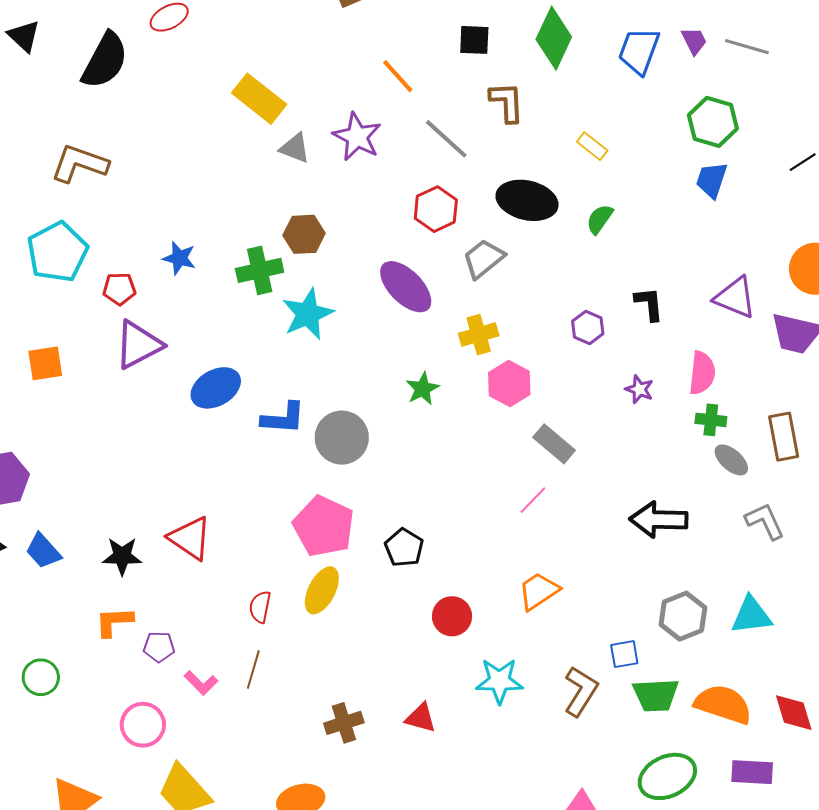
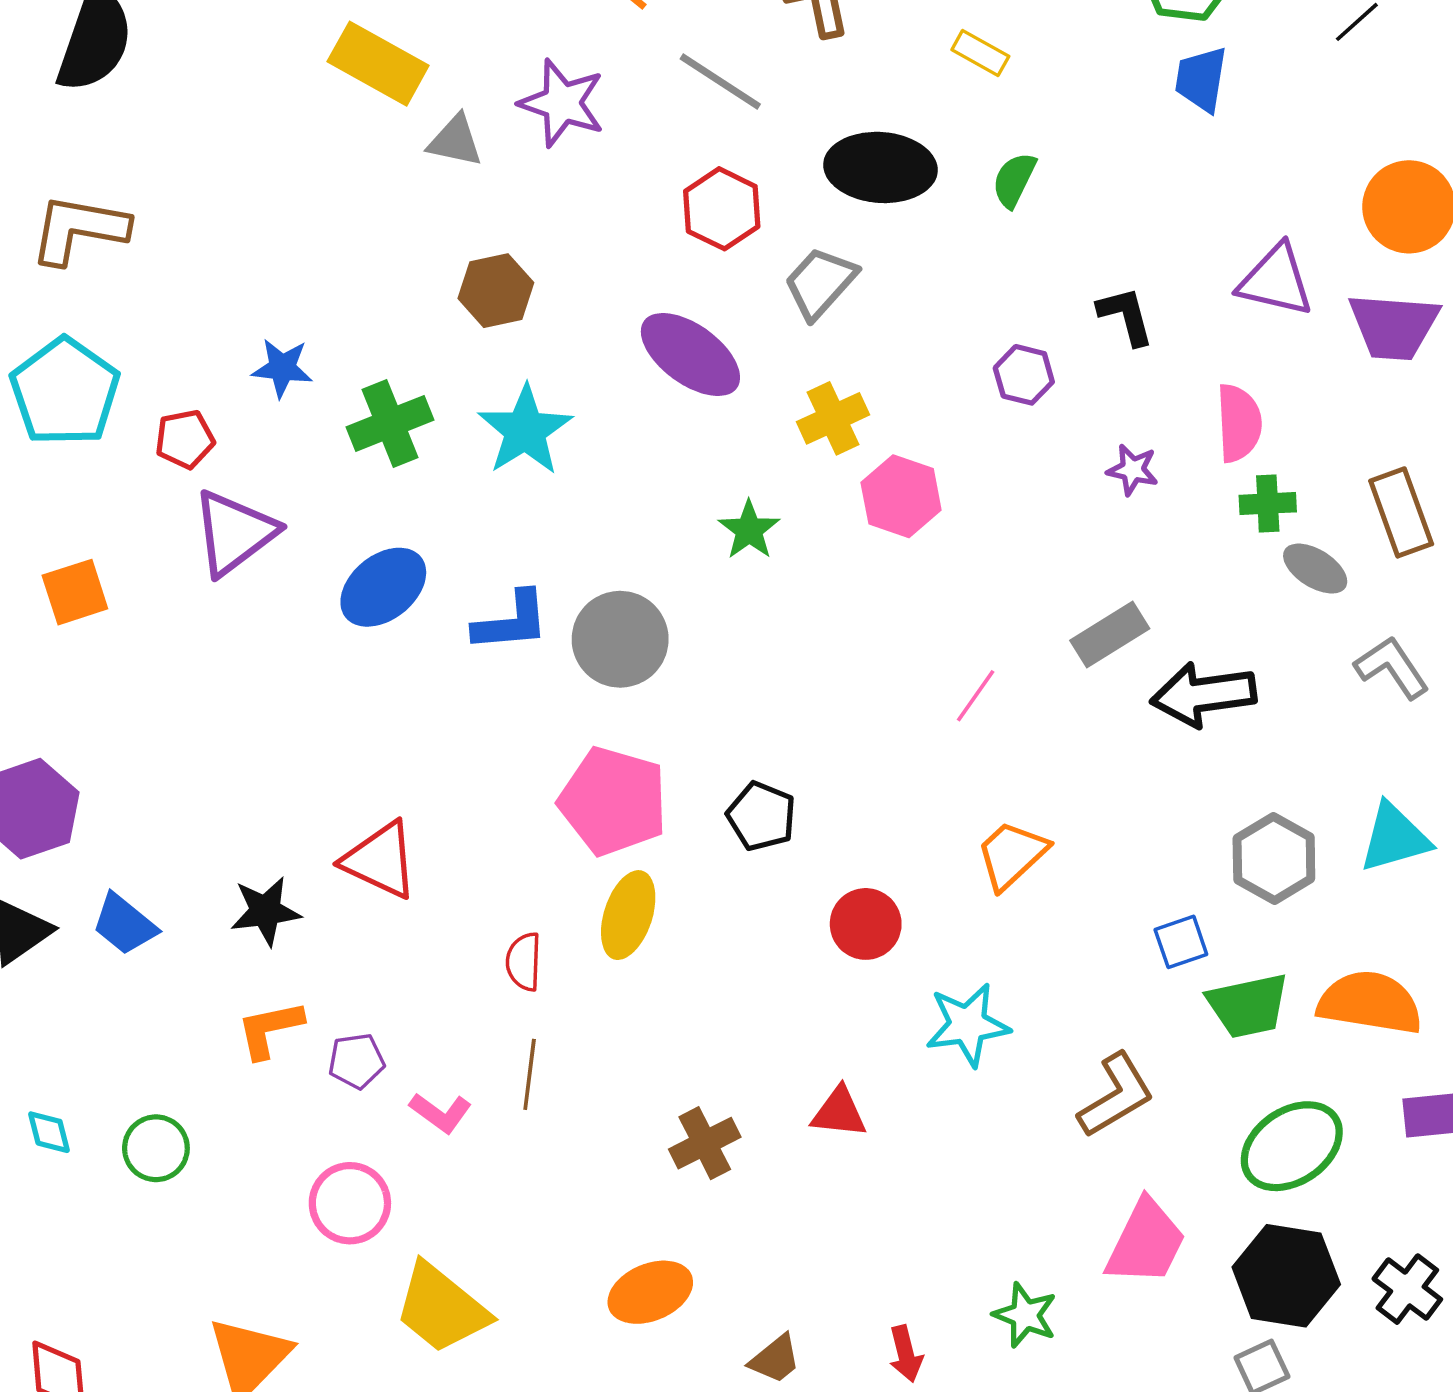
green cross: (260, 270) -> (390, 423), moved
gray rectangle: (554, 444) -> (1110, 635), moved, turned -63
brown L-shape: (581, 691) -> (1116, 1095), moved, turned 36

